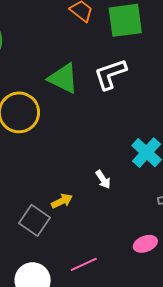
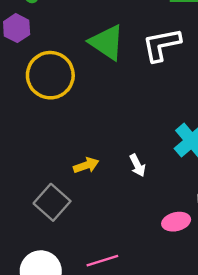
yellow arrow: (62, 201) -> (86, 165), moved
pink ellipse: (145, 244) -> (176, 222), moved

